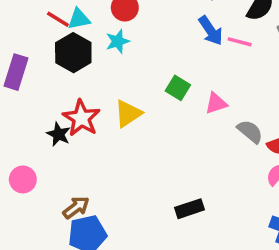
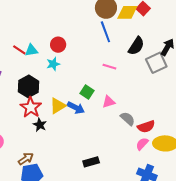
blue arrow: (211, 31) -> (76, 108), moved, turned -30
pink line: (240, 42) -> (109, 67), moved
black hexagon: (73, 53) -> (29, 86), moved
black star: (59, 134) -> (40, 125), moved

